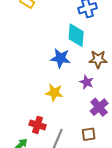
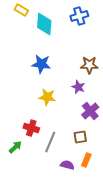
cyan diamond: (76, 35) -> (44, 24), moved
blue star: (60, 58) -> (41, 64), moved

